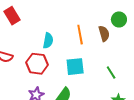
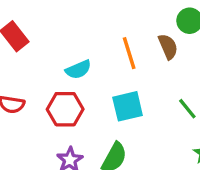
cyan semicircle: (48, 41) -> (78, 70), turned 63

